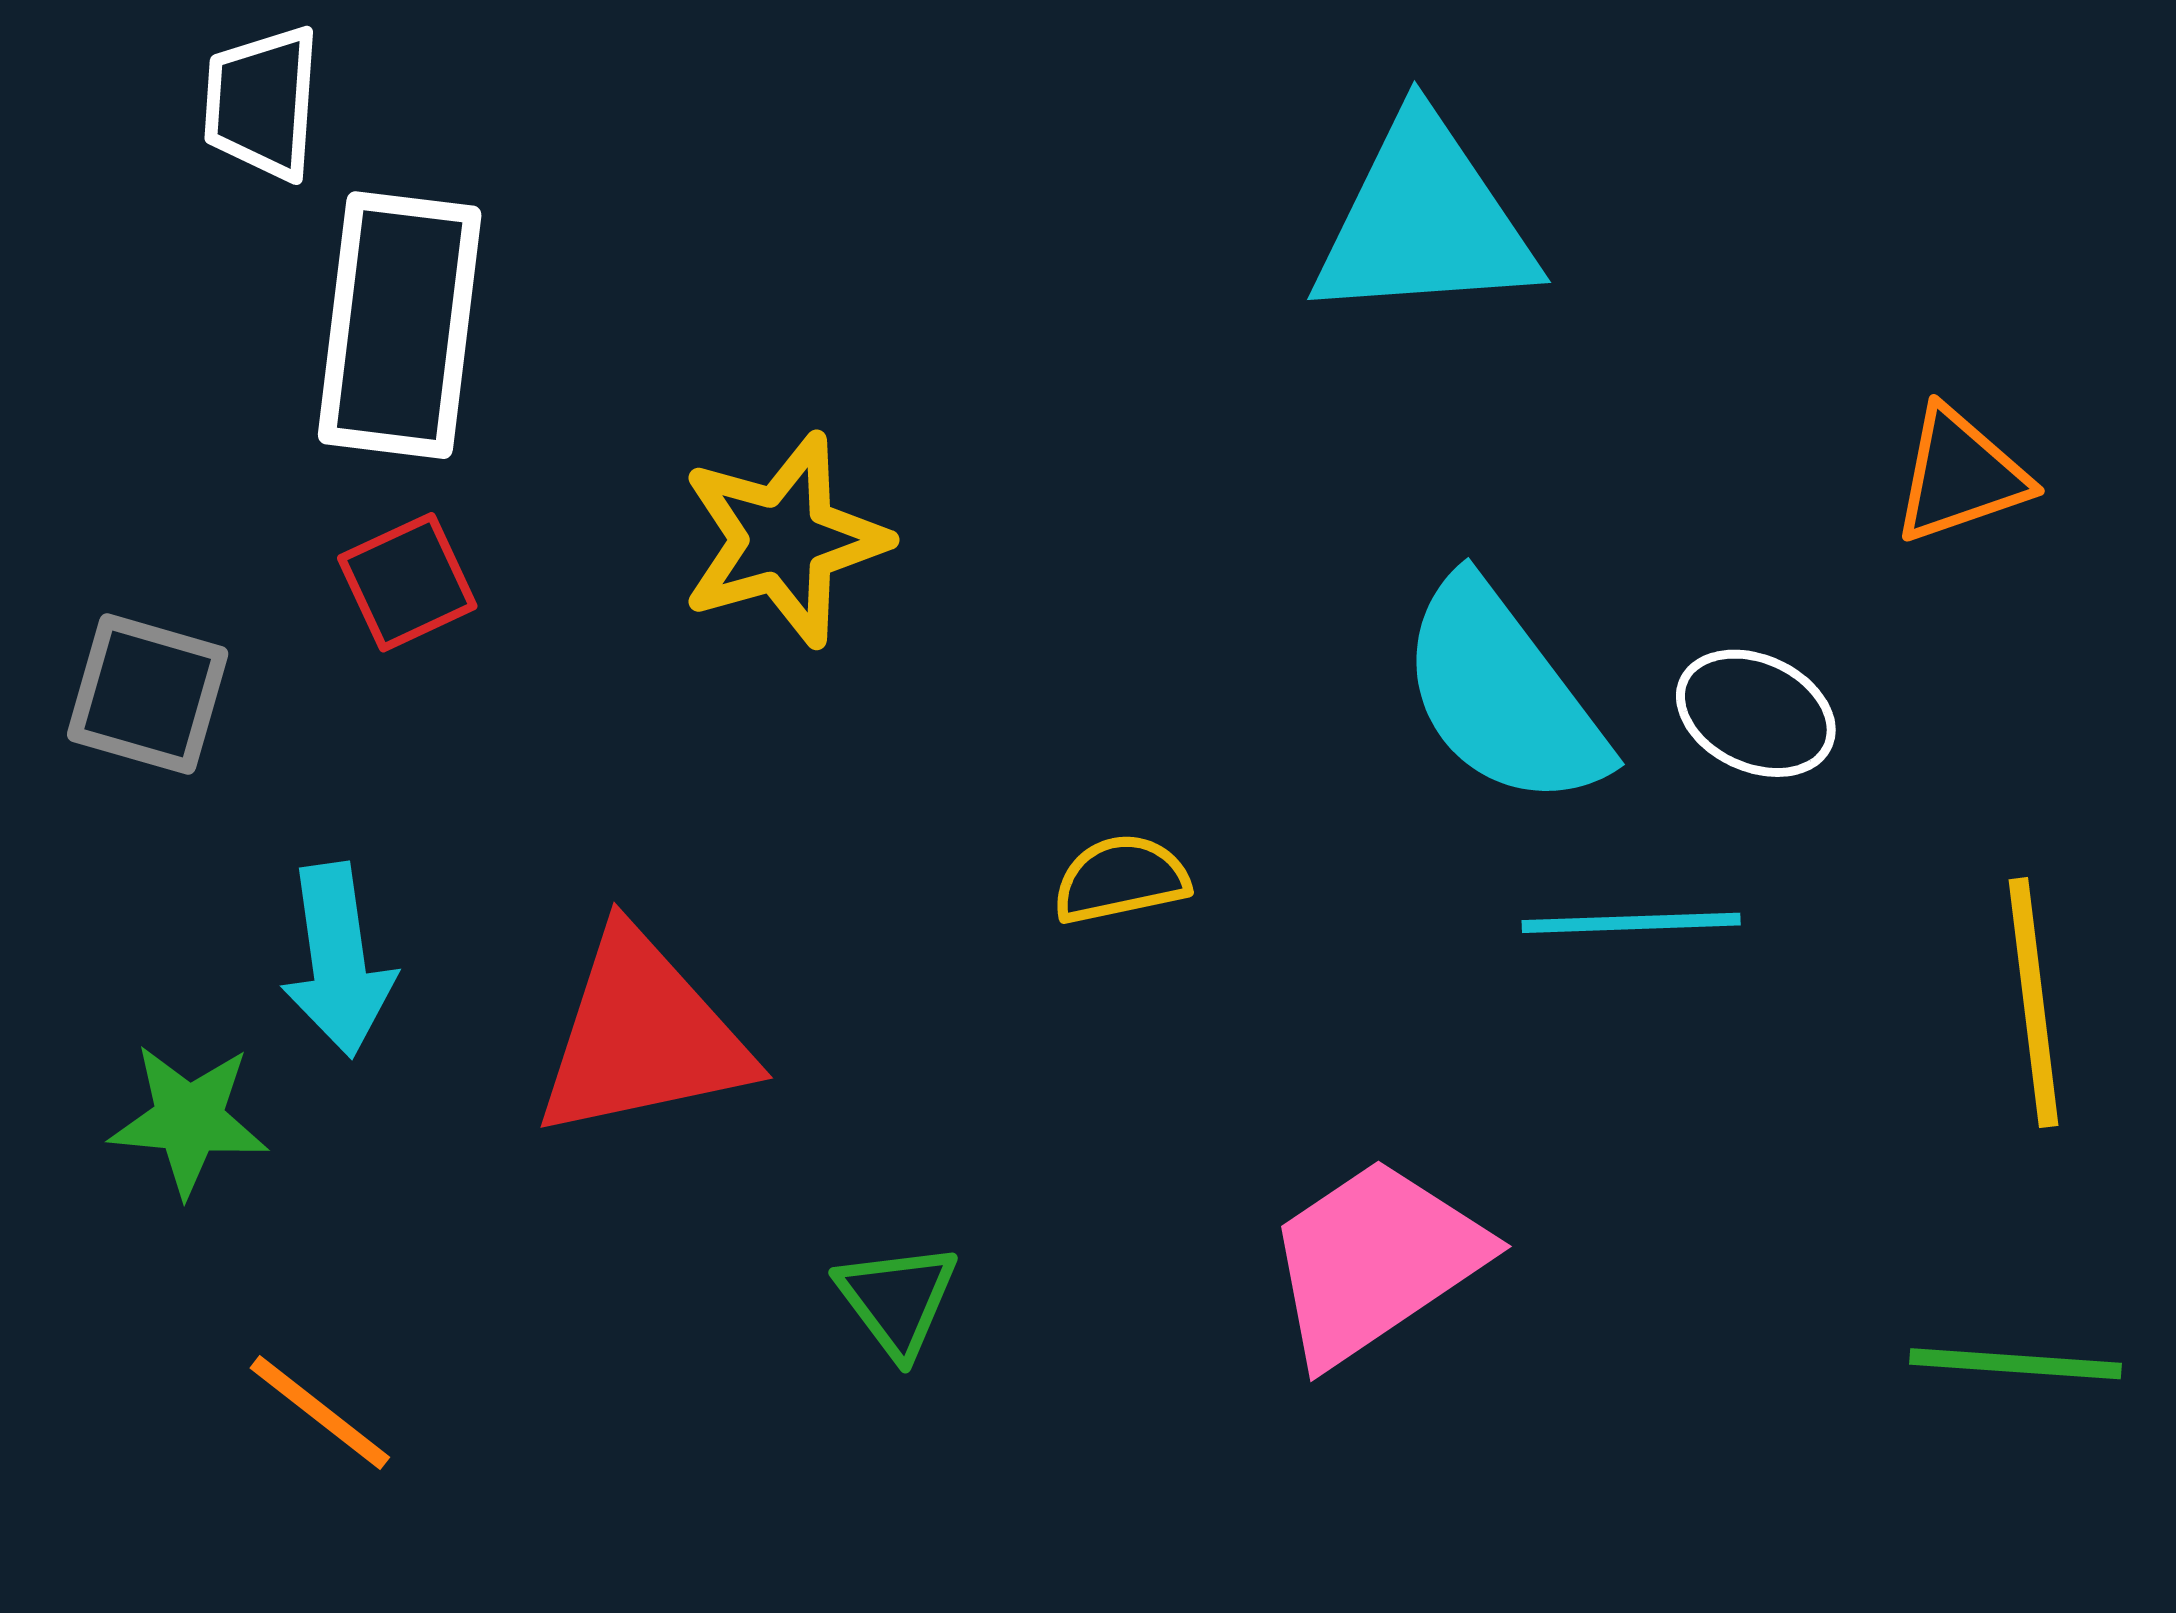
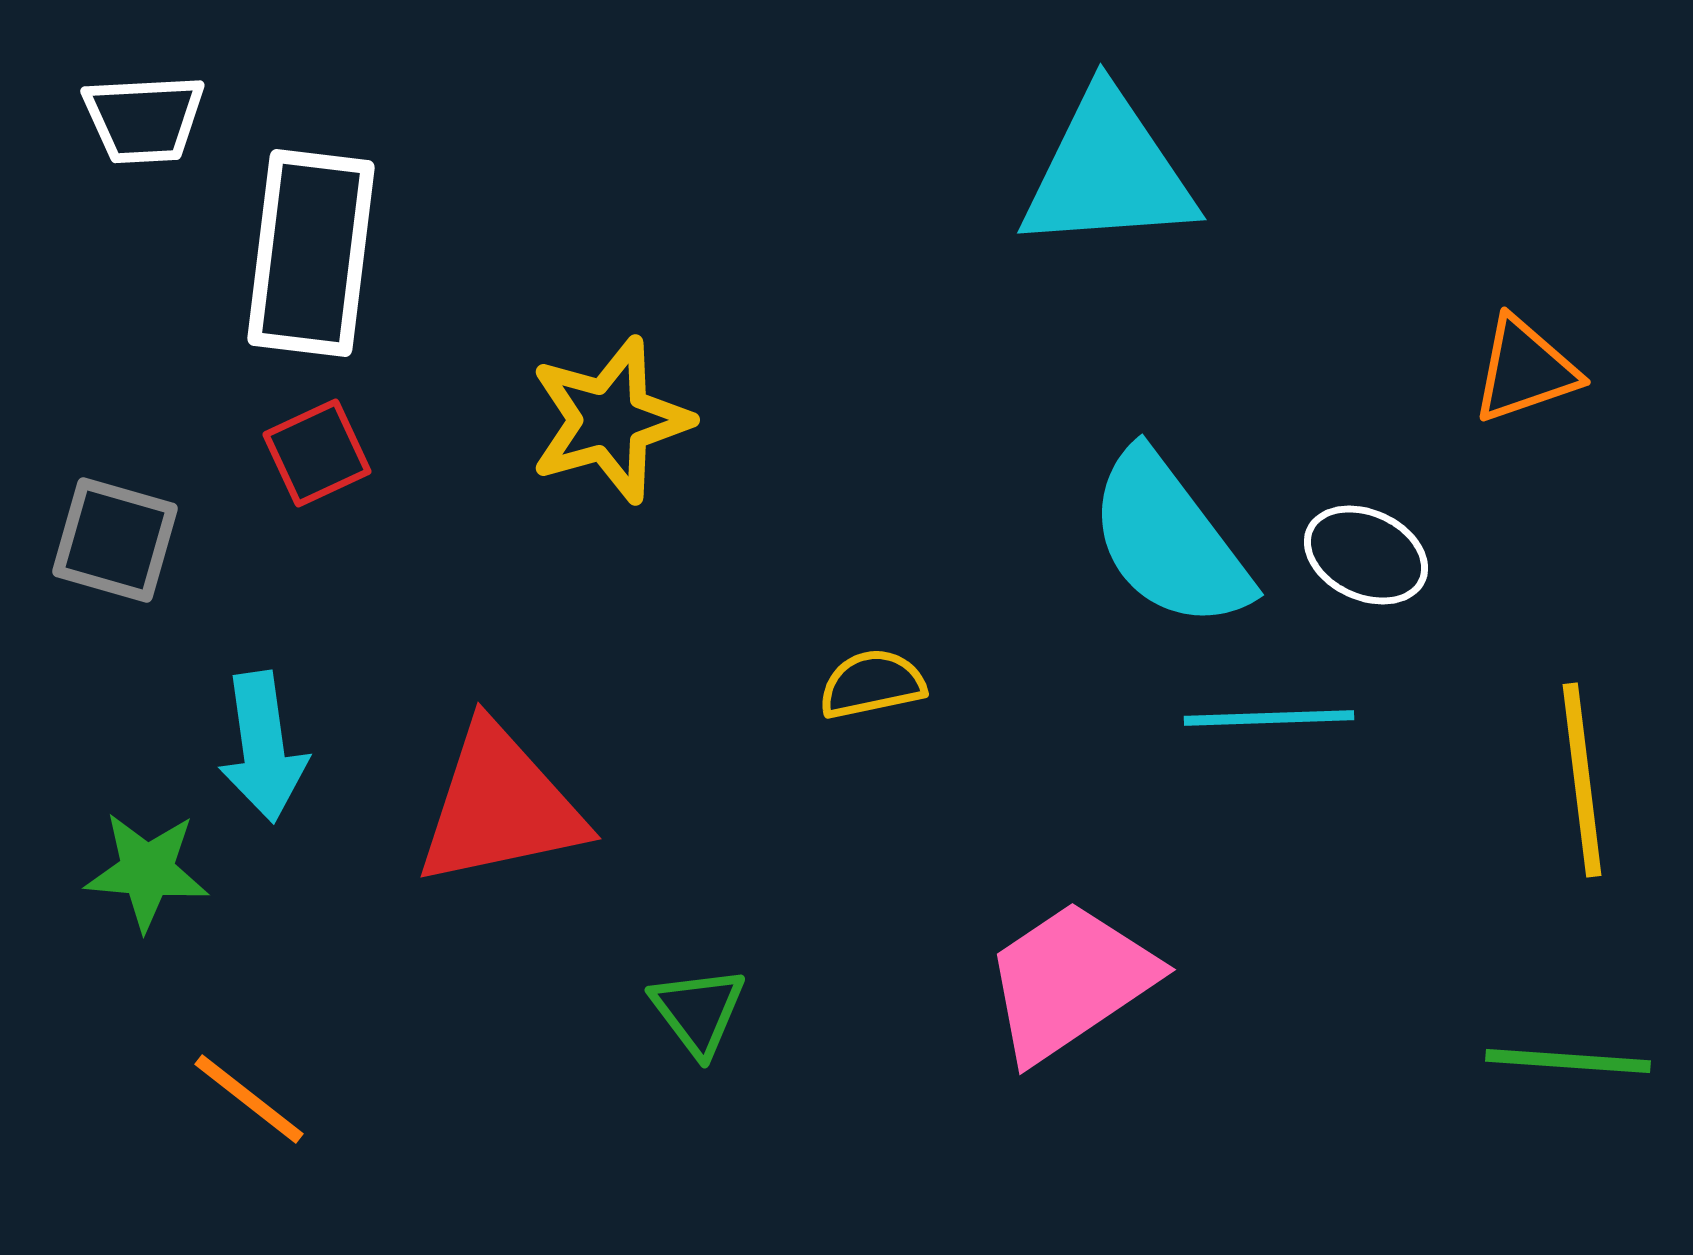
white trapezoid: (262, 103) -> (144, 119), moved, turned -97

